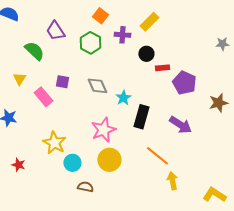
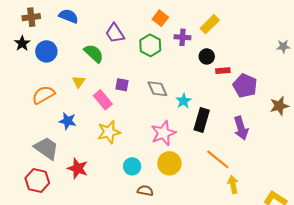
purple arrow: (180, 125) -> (241, 128), turned 40
yellow star: (54, 143) -> (109, 132), moved, turned 30
red star: (18, 165) -> (78, 168), size x1.5

